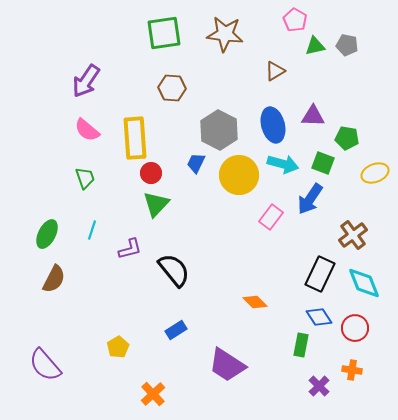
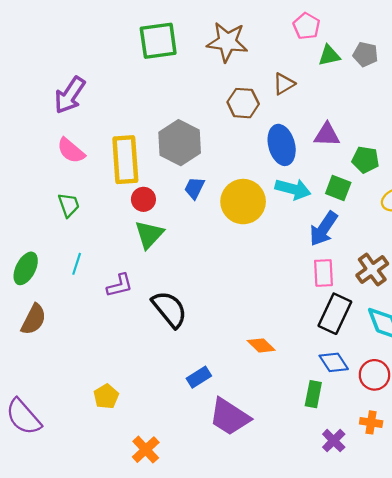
brown hexagon: (172, 88) -> (243, 103), moved
gray hexagon: (219, 130) -> (180, 143), moved
pink rectangle: (271, 217) -> (324, 273), moved, turned -40
blue rectangle: (176, 330) -> (199, 377), moved

